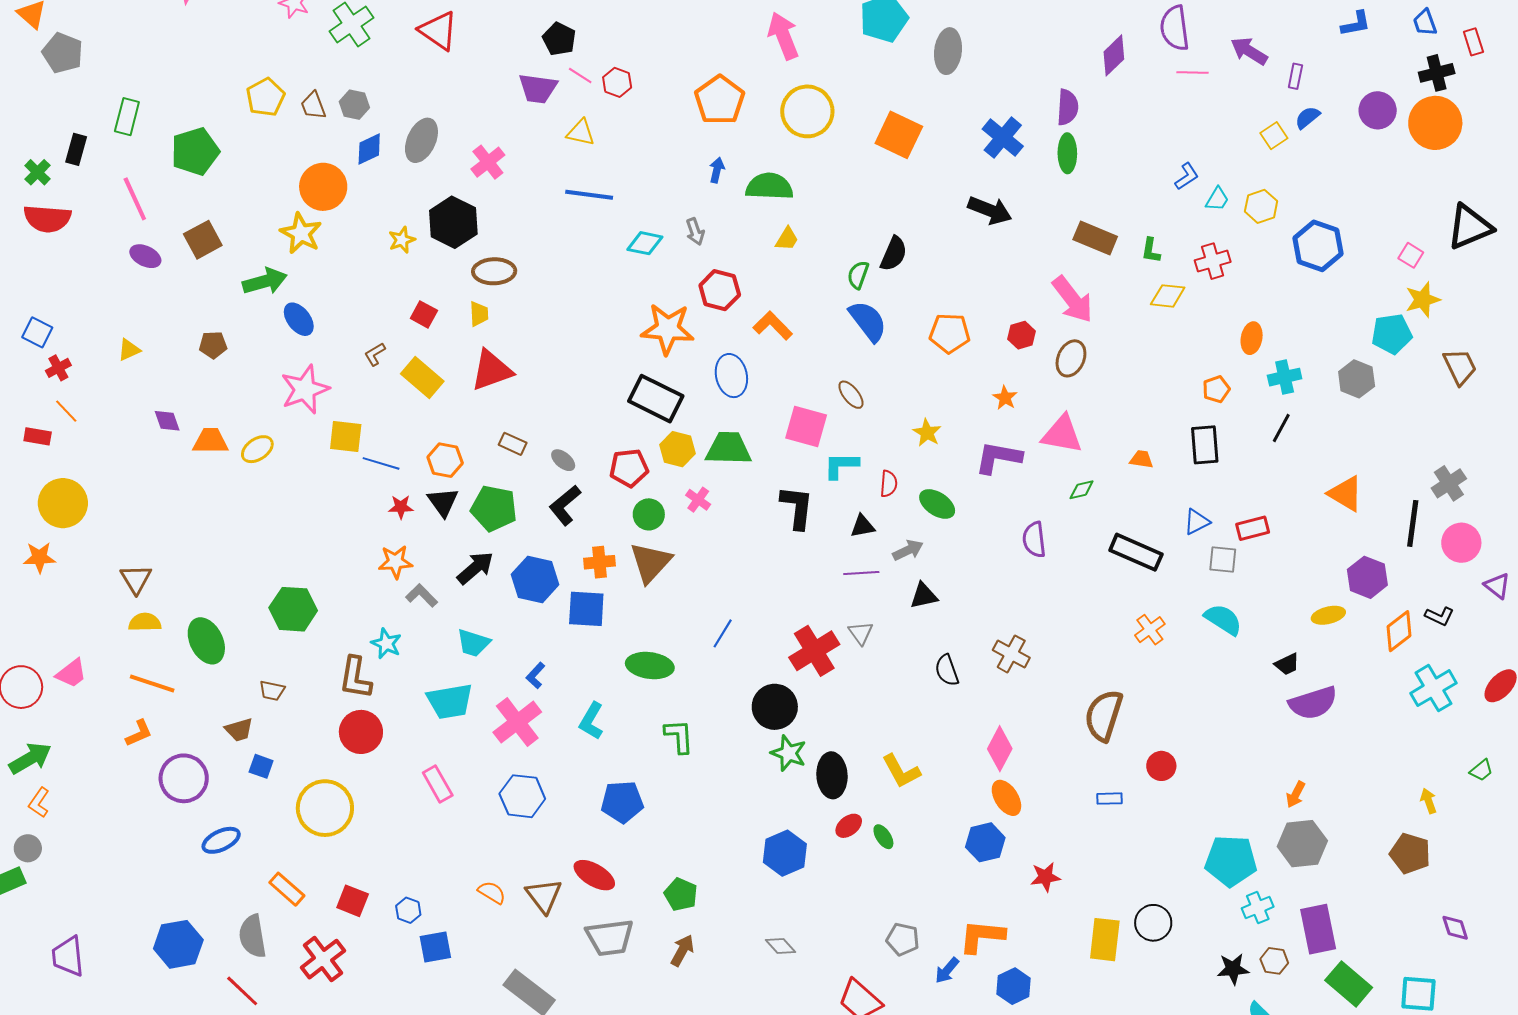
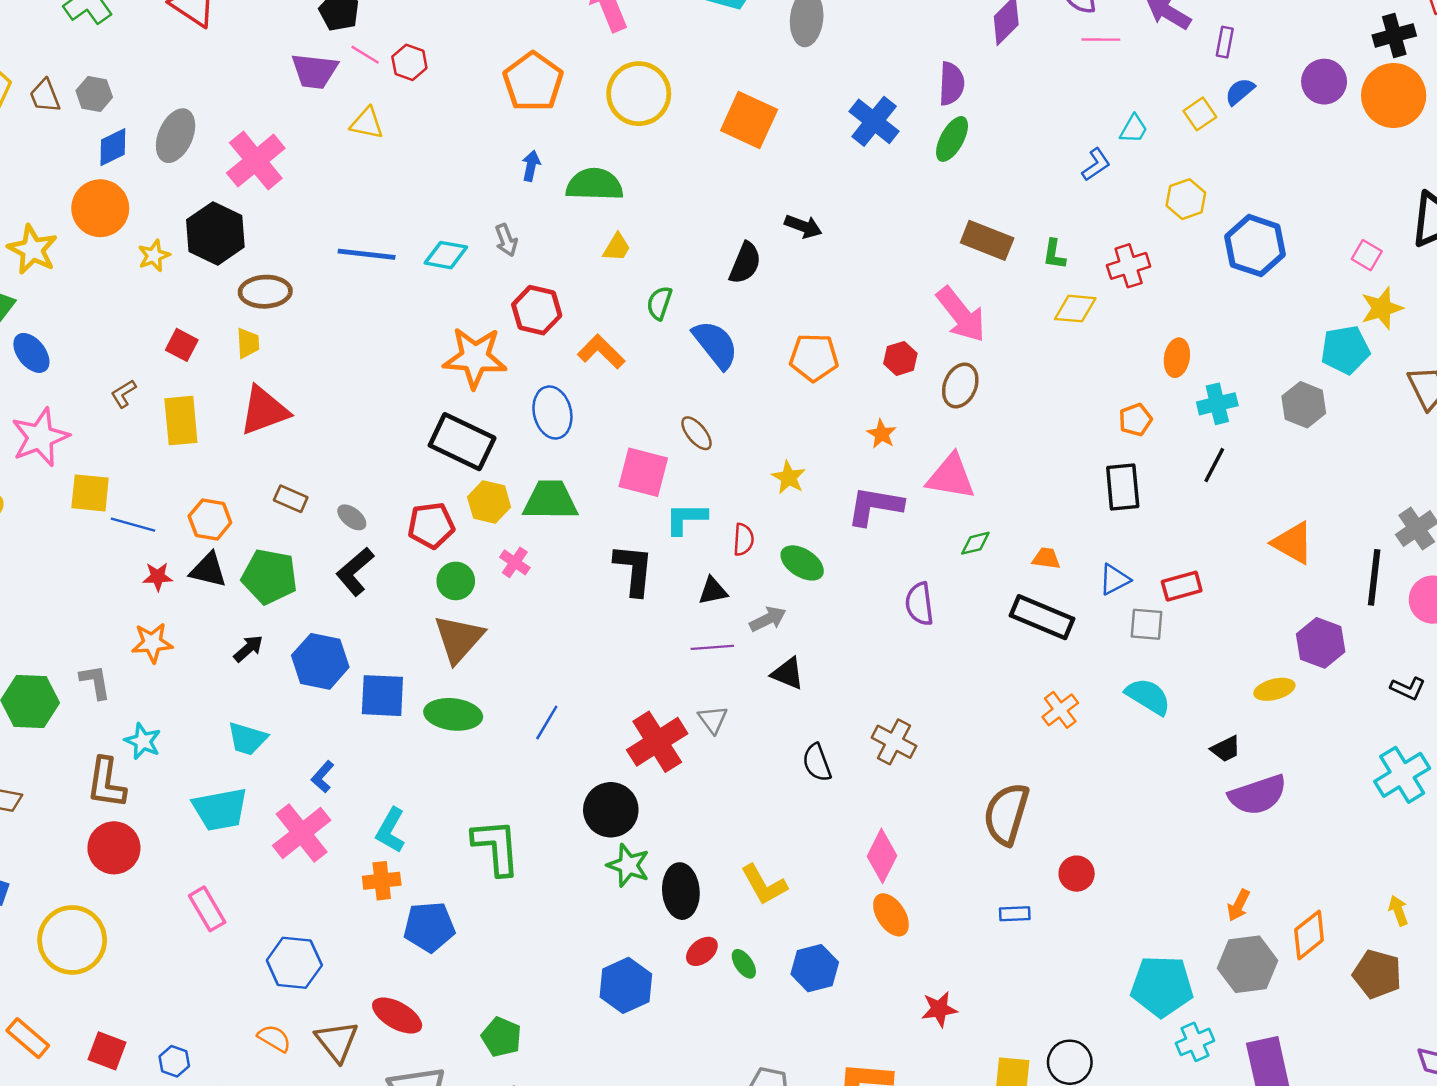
green ellipse: (1067, 153) -> (952, 139), turned 30
pink cross: (488, 162) -> (256, 161), size x1.4
orange circle: (323, 187) -> (100, 208), moved
blue line: (589, 195) -> (367, 254), moved
cyan trapezoid: (1217, 199) -> (1134, 129), moved
black arrow: (990, 210) -> (803, 226), moved, size x0.7
green semicircle: (858, 275) -> (659, 303), moved
yellow rectangle: (422, 377) -> (181, 421), turned 45
orange trapezoid: (1141, 459) -> (1046, 558), moved
black triangle: (443, 502) -> (208, 570), turned -40
orange cross: (599, 562) -> (382, 881), moved
black arrow: (475, 568) -> (248, 649), size x0.7
gray L-shape: (422, 596) -> (95, 682), moved, turned 36
black triangle: (924, 596) -> (788, 673), turned 36
orange diamond: (1399, 631) -> (1309, 935), moved
green ellipse: (650, 666) -> (453, 714), moved
green L-shape: (679, 736) -> (496, 847), size x1.4
blue hexagon: (522, 796) -> (294, 963), moved
blue hexagon: (985, 842) -> (815, 968), moved

